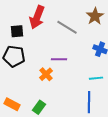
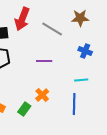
brown star: (95, 16) -> (80, 18), turned 30
orange cross: (46, 74) -> (42, 95), moved

